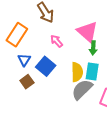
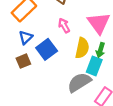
green arrow: (93, 48) -> (100, 50), moved
yellow semicircle: (77, 72) -> (82, 48), moved

